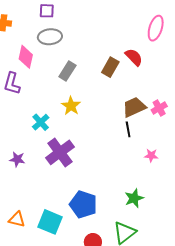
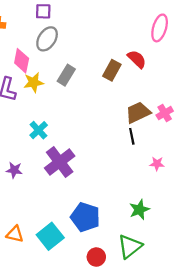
gray ellipse: (50, 37) -> (47, 39), turned -50
yellow star: (71, 106) -> (34, 82), moved, turned 30
cyan square: (50, 222) -> (50, 236), turned 30

